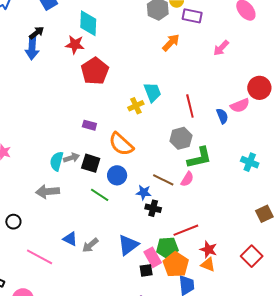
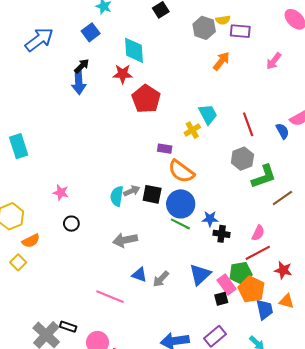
purple rectangle: (89, 125) -> (165, 149), moved
blue circle: (117, 175) -> (181, 204), size x1.4
pink semicircle: (187, 179) -> (258, 233), moved
brown line: (163, 180) -> (282, 198), moved, turned -55
gray arrow: (48, 192) -> (125, 240), moved
green line: (100, 195) -> (180, 224), moved
black circle: (13, 222) -> (71, 224), moved
orange triangle: (208, 265) -> (287, 301), moved

